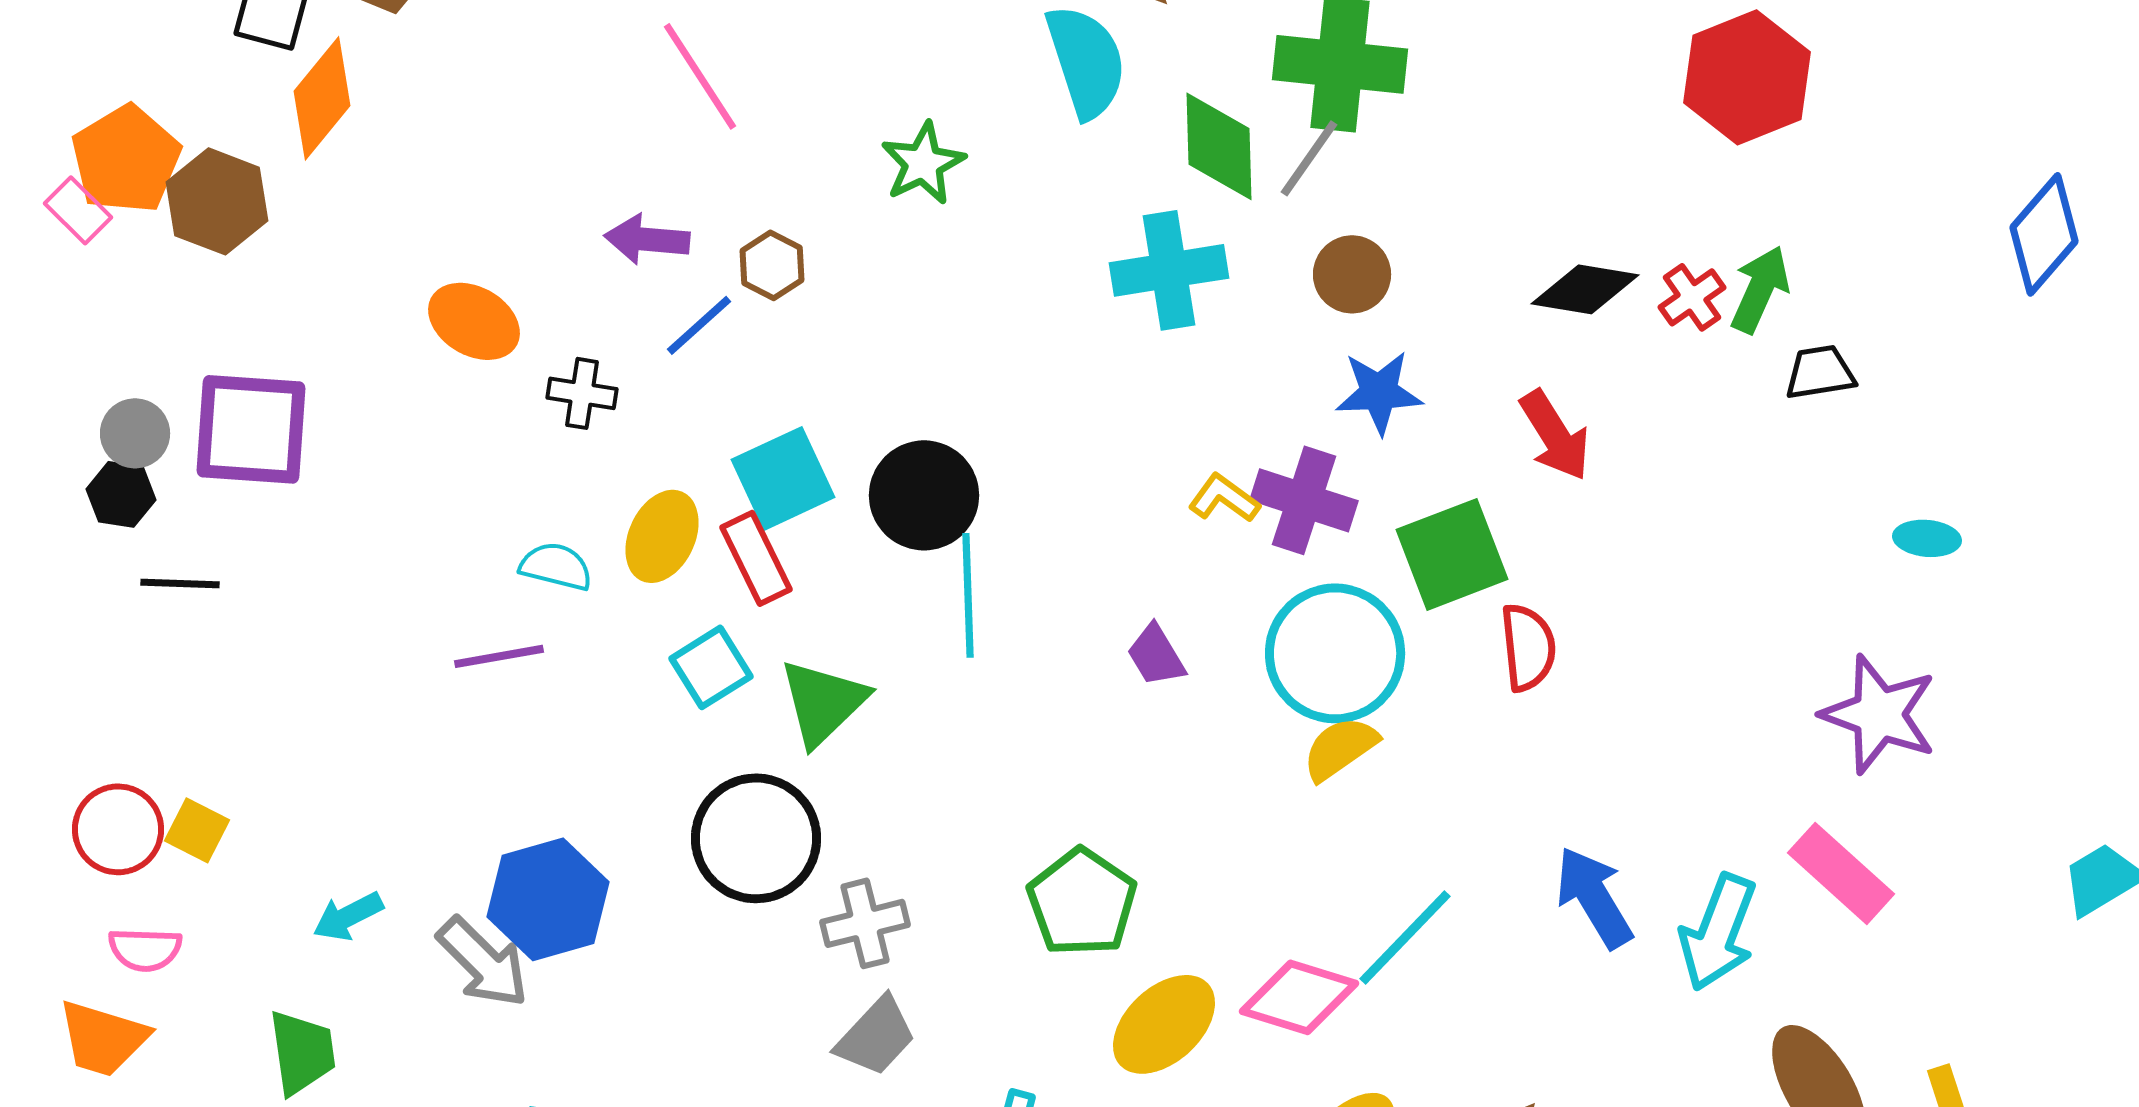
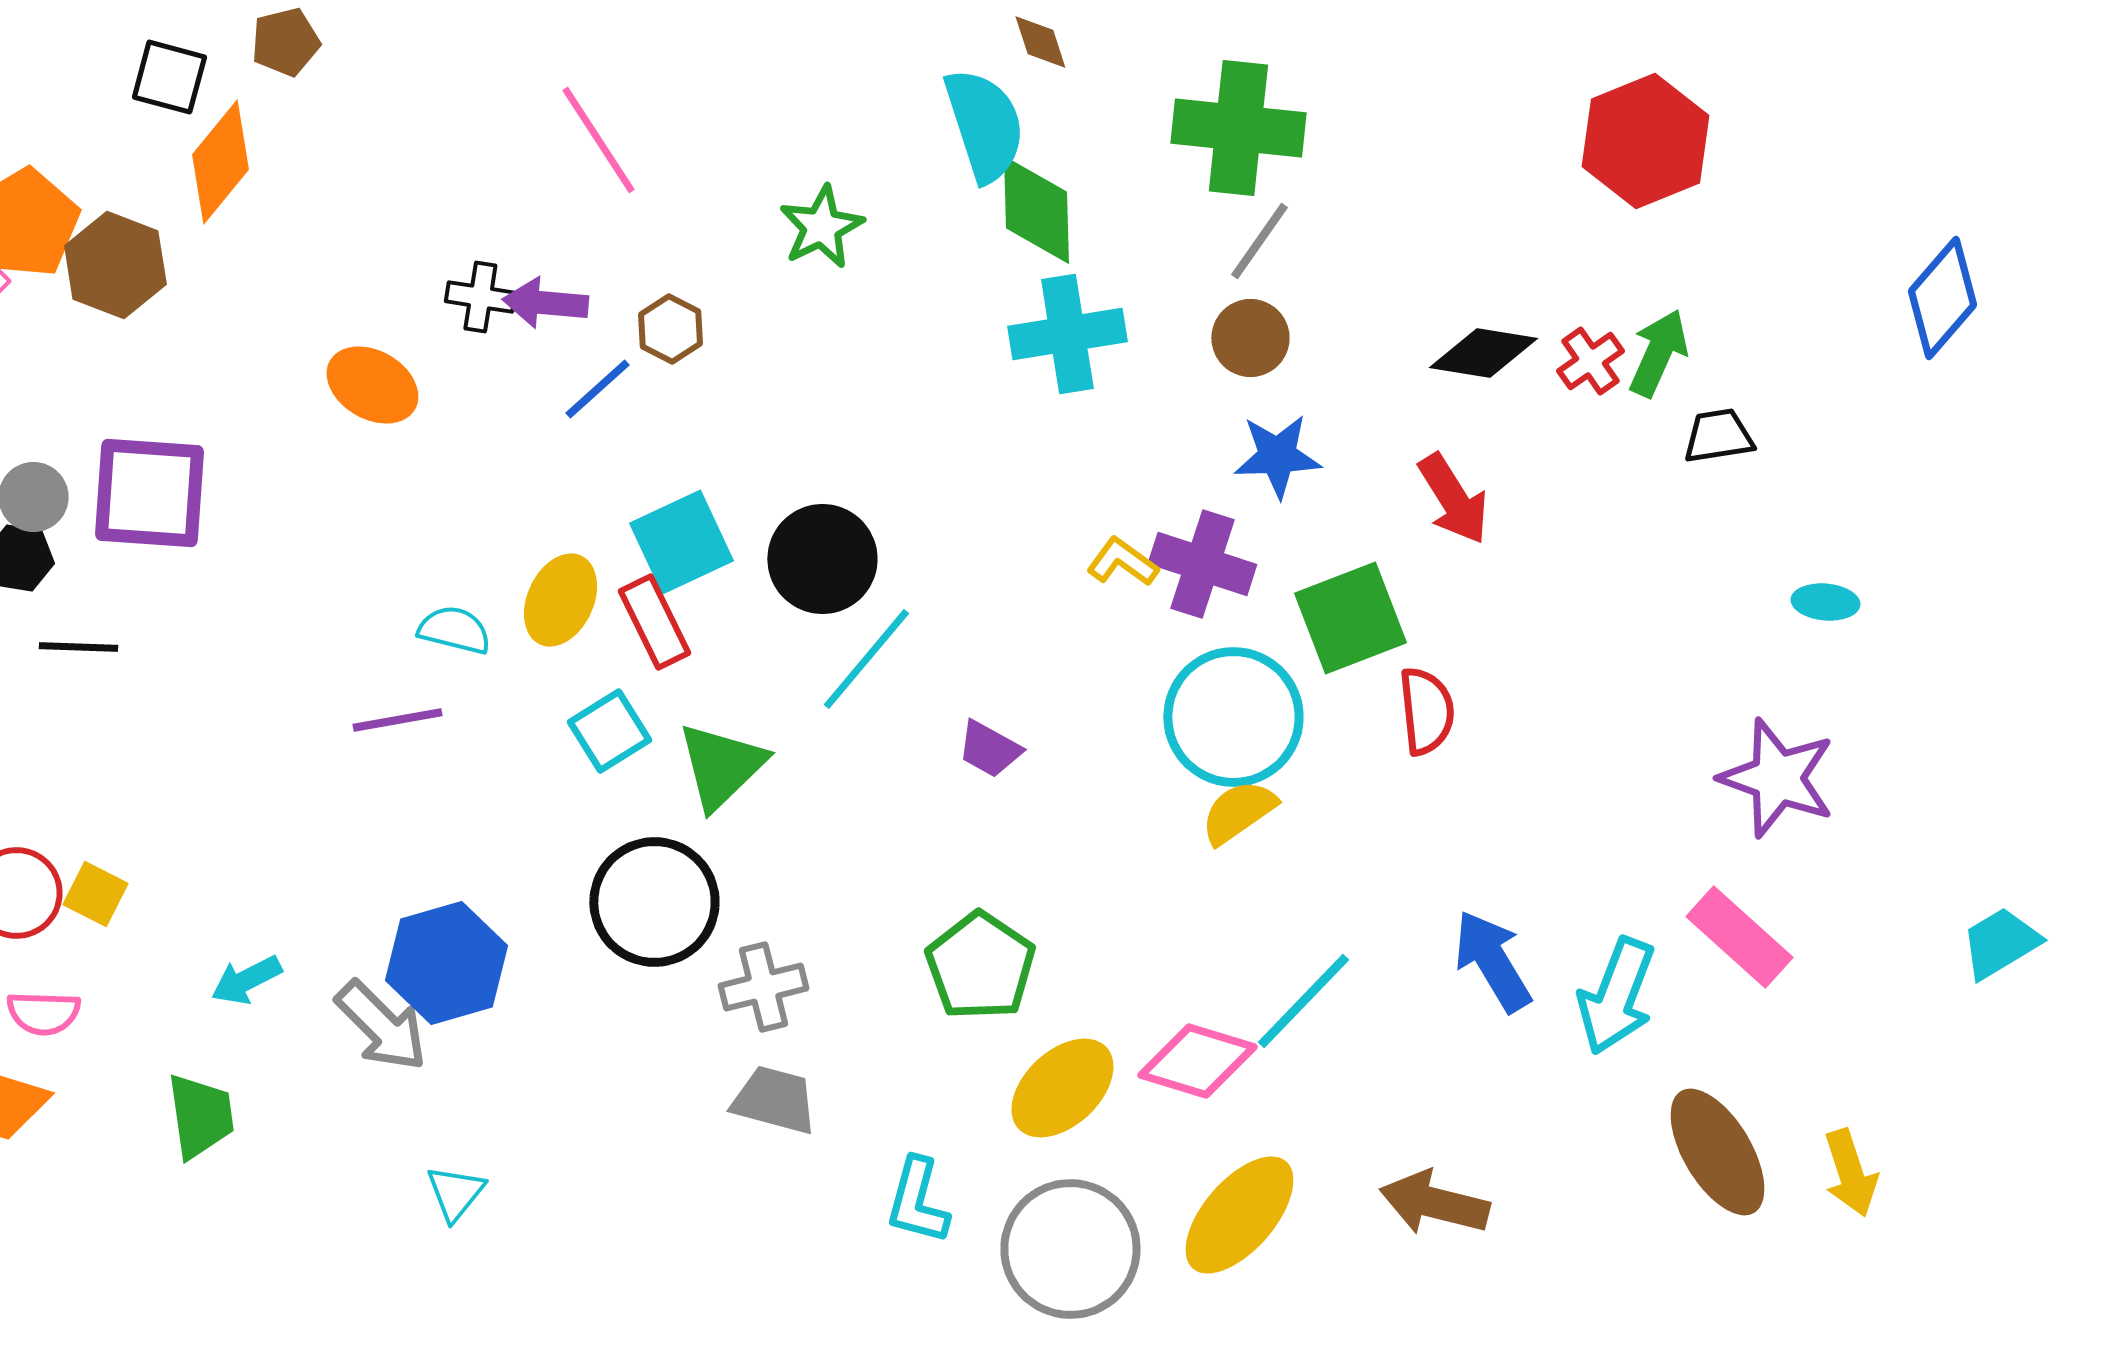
green diamond: (1219, 146) -> (1036, 210), moved
gray line: (1309, 158) -> (1259, 241), moved
black cross: (582, 393) -> (480, 297), moved
cyan line: (968, 595) -> (866, 659), turned 42
purple trapezoid: (1156, 655) -> (989, 749), moved, turned -30
gray trapezoid: (876, 1036) -> (774, 1100), turned -118

